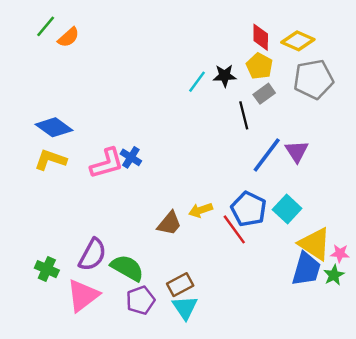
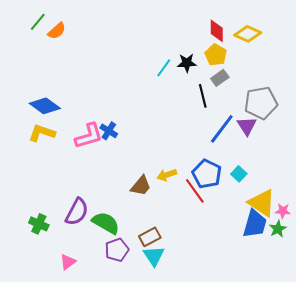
gray pentagon: (313, 79) -> (261, 103), moved
cyan square: (287, 209) -> (239, 174), size x0.7
pink triangle: (83, 295) -> (68, 262), moved, size x0.6

